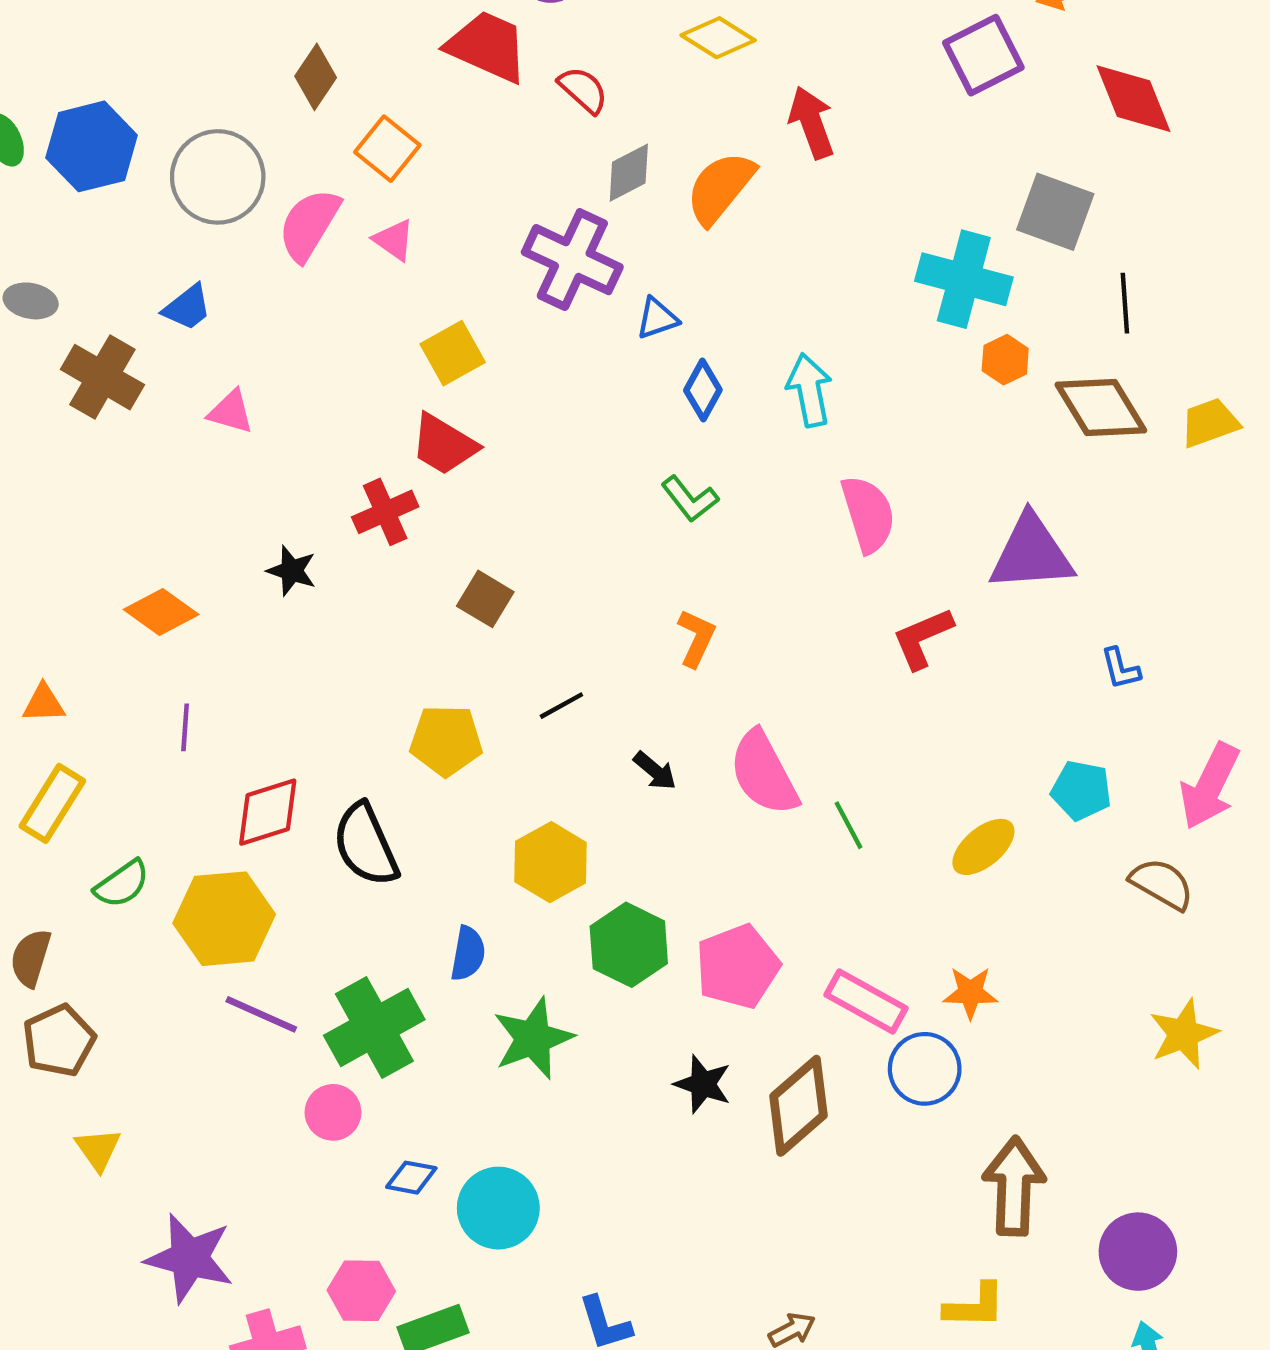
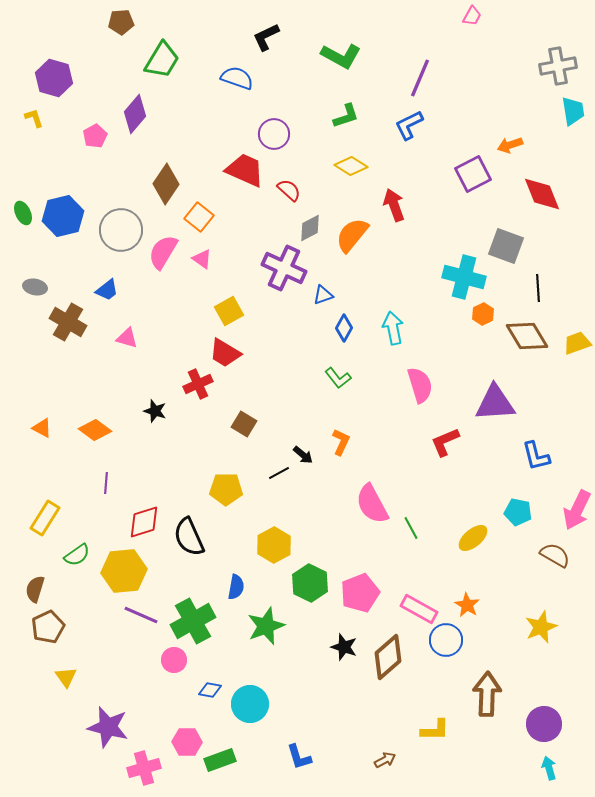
brown diamond: (316, 77) -> (166, 184), size x1.4
blue L-shape: (1120, 669) -> (536, 456), size x1.5
orange triangle: (44, 703) -> (42, 428), moved, turned 30
black arrow: (655, 771) -> (303, 455), moved
orange star: (970, 993) -> (467, 605), turned 30
yellow star: (1184, 1034) -> (541, 627), moved
yellow L-shape: (975, 1306) -> (435, 730), moved

